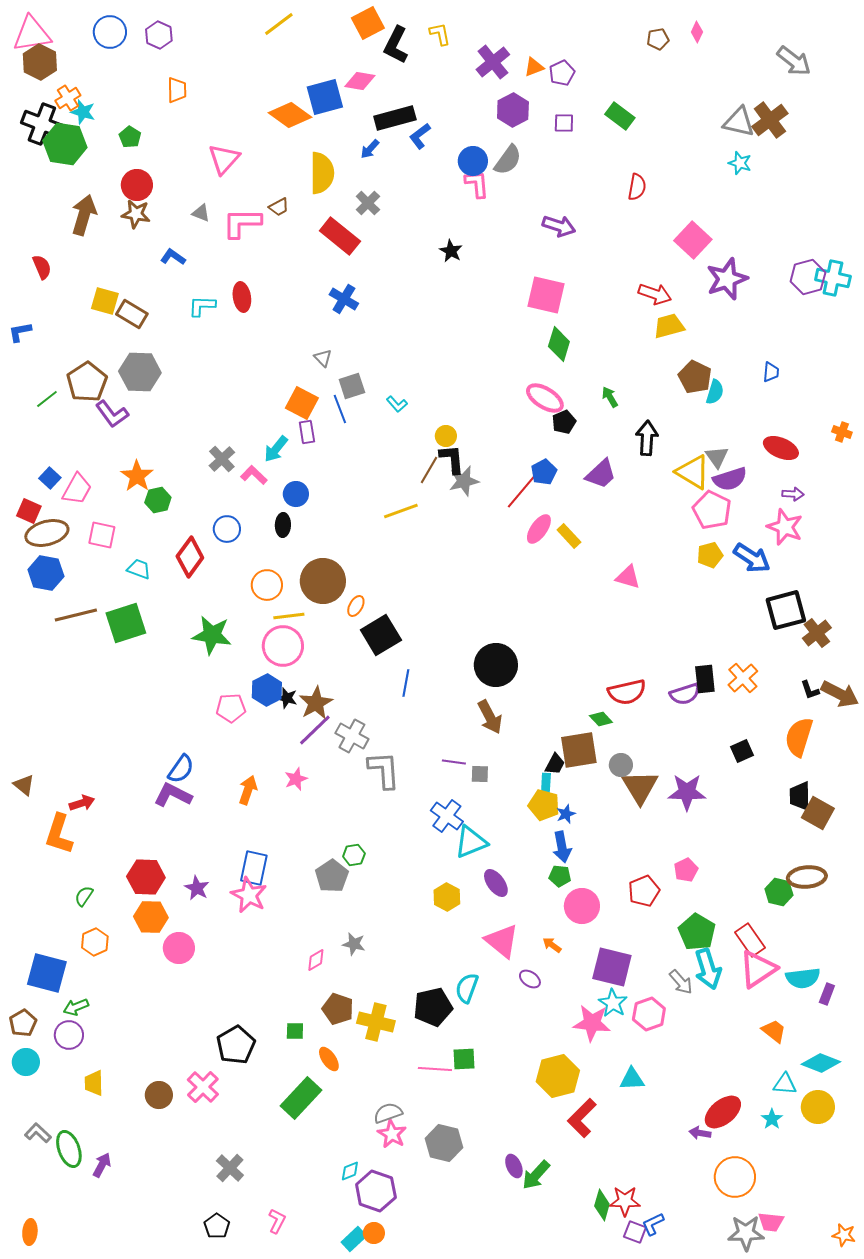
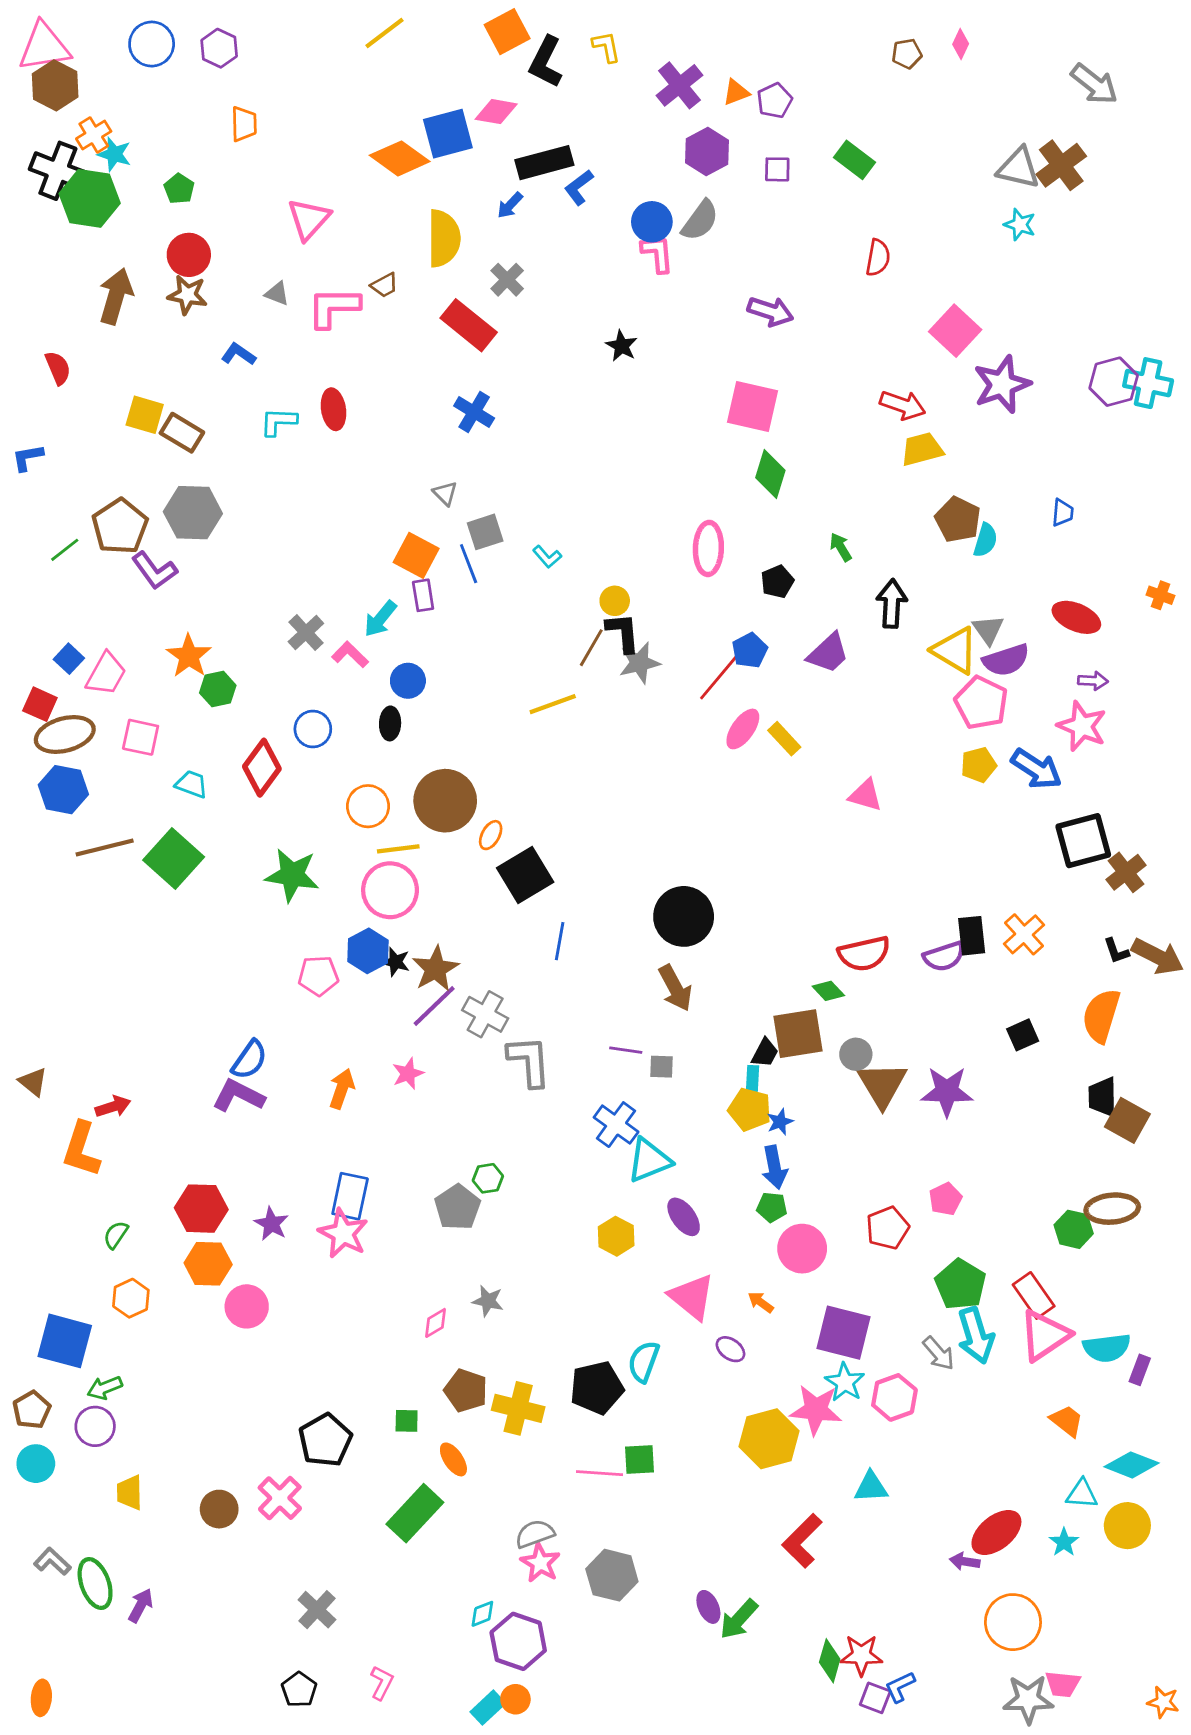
pink ellipse: (545, 398) -> (708, 548), moved, turned 60
green square: (126, 623) -> (174, 859), turned -30
yellow hexagon: (558, 1076) -> (769, 1439), moved

